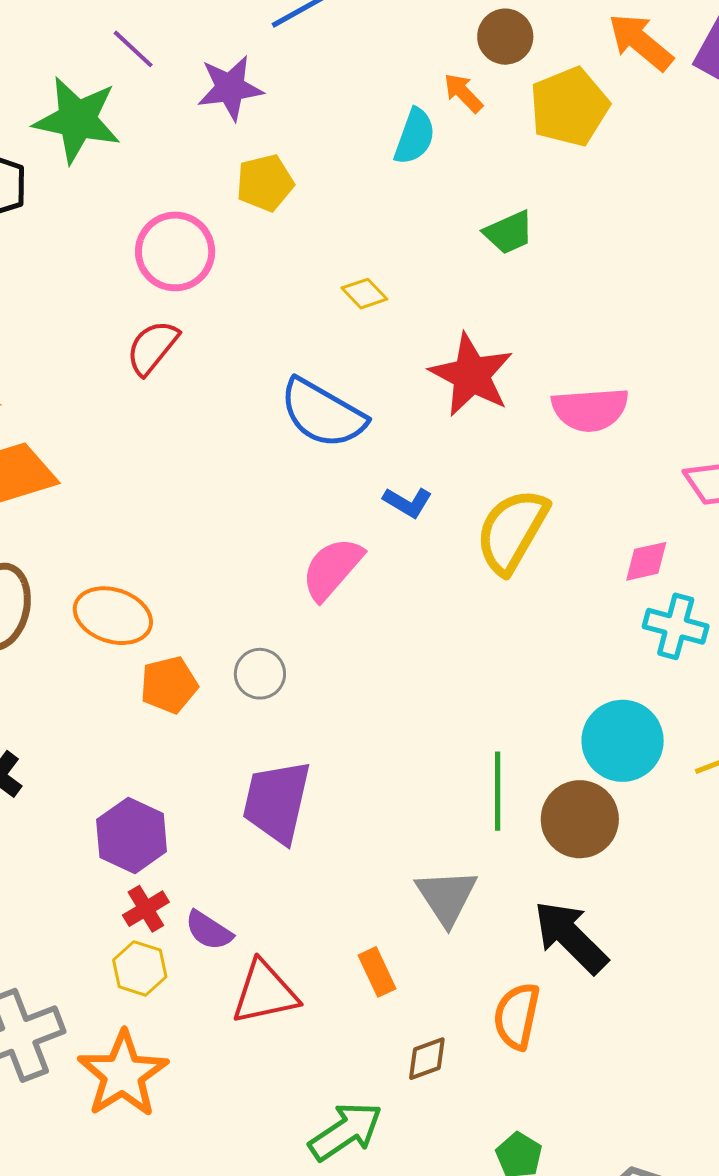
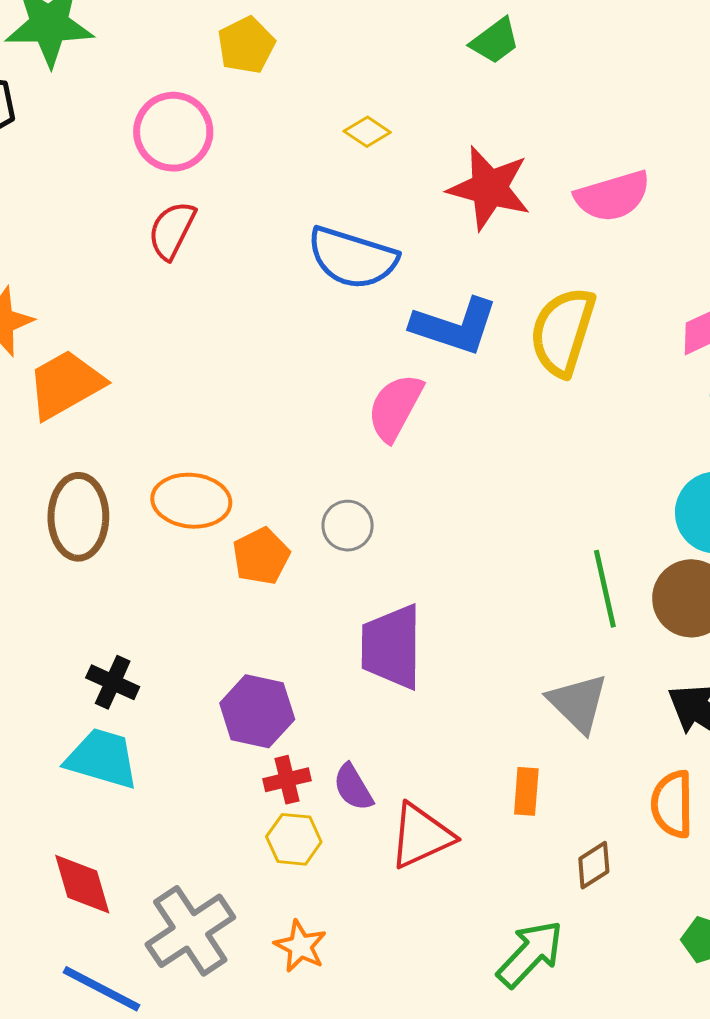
blue L-shape: (408, 502) -> (455, 326), size x1.8
red cross: (146, 909) -> (287, 780), turned 30
purple semicircle: (209, 930) -> (353, 787), turned 39
orange rectangle: (377, 972) -> (526, 791), turned 42
orange star: (123, 1074) -> (300, 946), size x0.6

